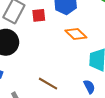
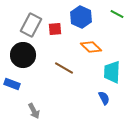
brown line: (48, 84) -> (64, 68), moved

